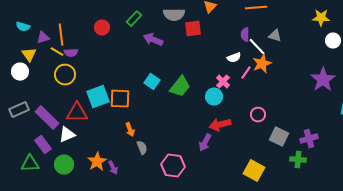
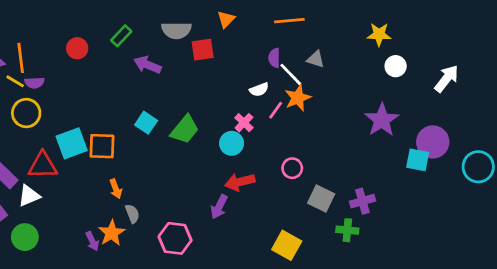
orange star: (97, 162) -> (112, 233), moved

